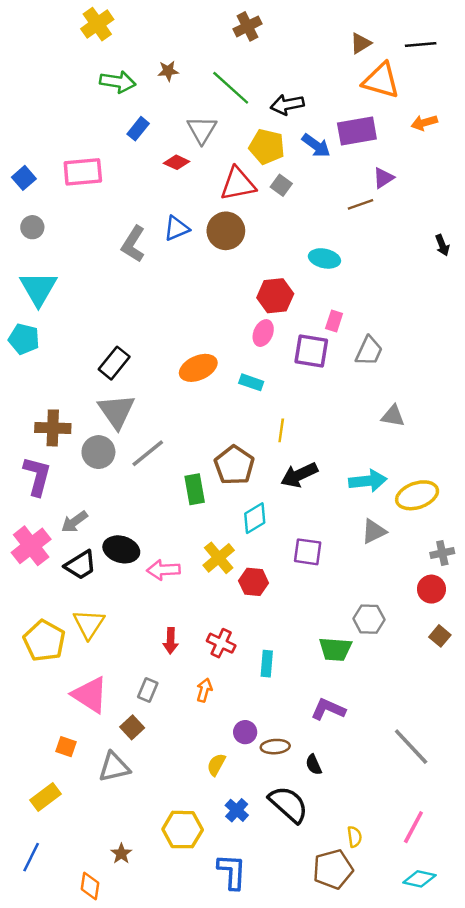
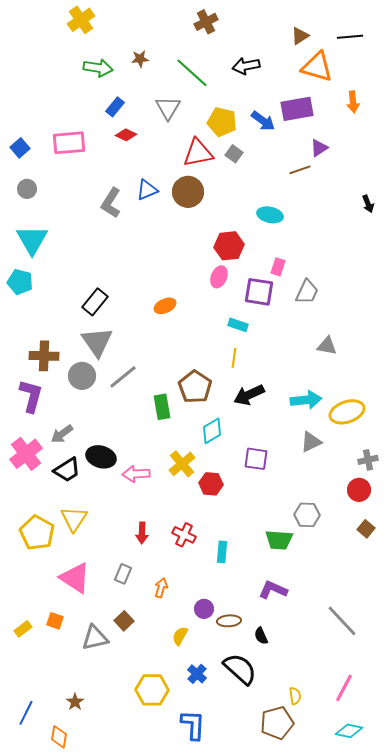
black arrow: (287, 105) -> (246, 66), moved
orange arrow: (424, 123) -> (353, 102), turned -80
red diamond: (177, 162) -> (126, 135), moved
orange ellipse: (198, 368) -> (165, 306), size x0.7
cyan rectangle: (251, 382) -> (238, 325), moved
orange arrow: (204, 690) -> (161, 588), moved
brown square: (132, 727) -> (124, 621), moved
yellow rectangle: (46, 797) -> (23, 629), moved, size x0.7
brown star: (121, 854) -> (75, 702), moved
orange diamond: (90, 886) -> (59, 737), moved

